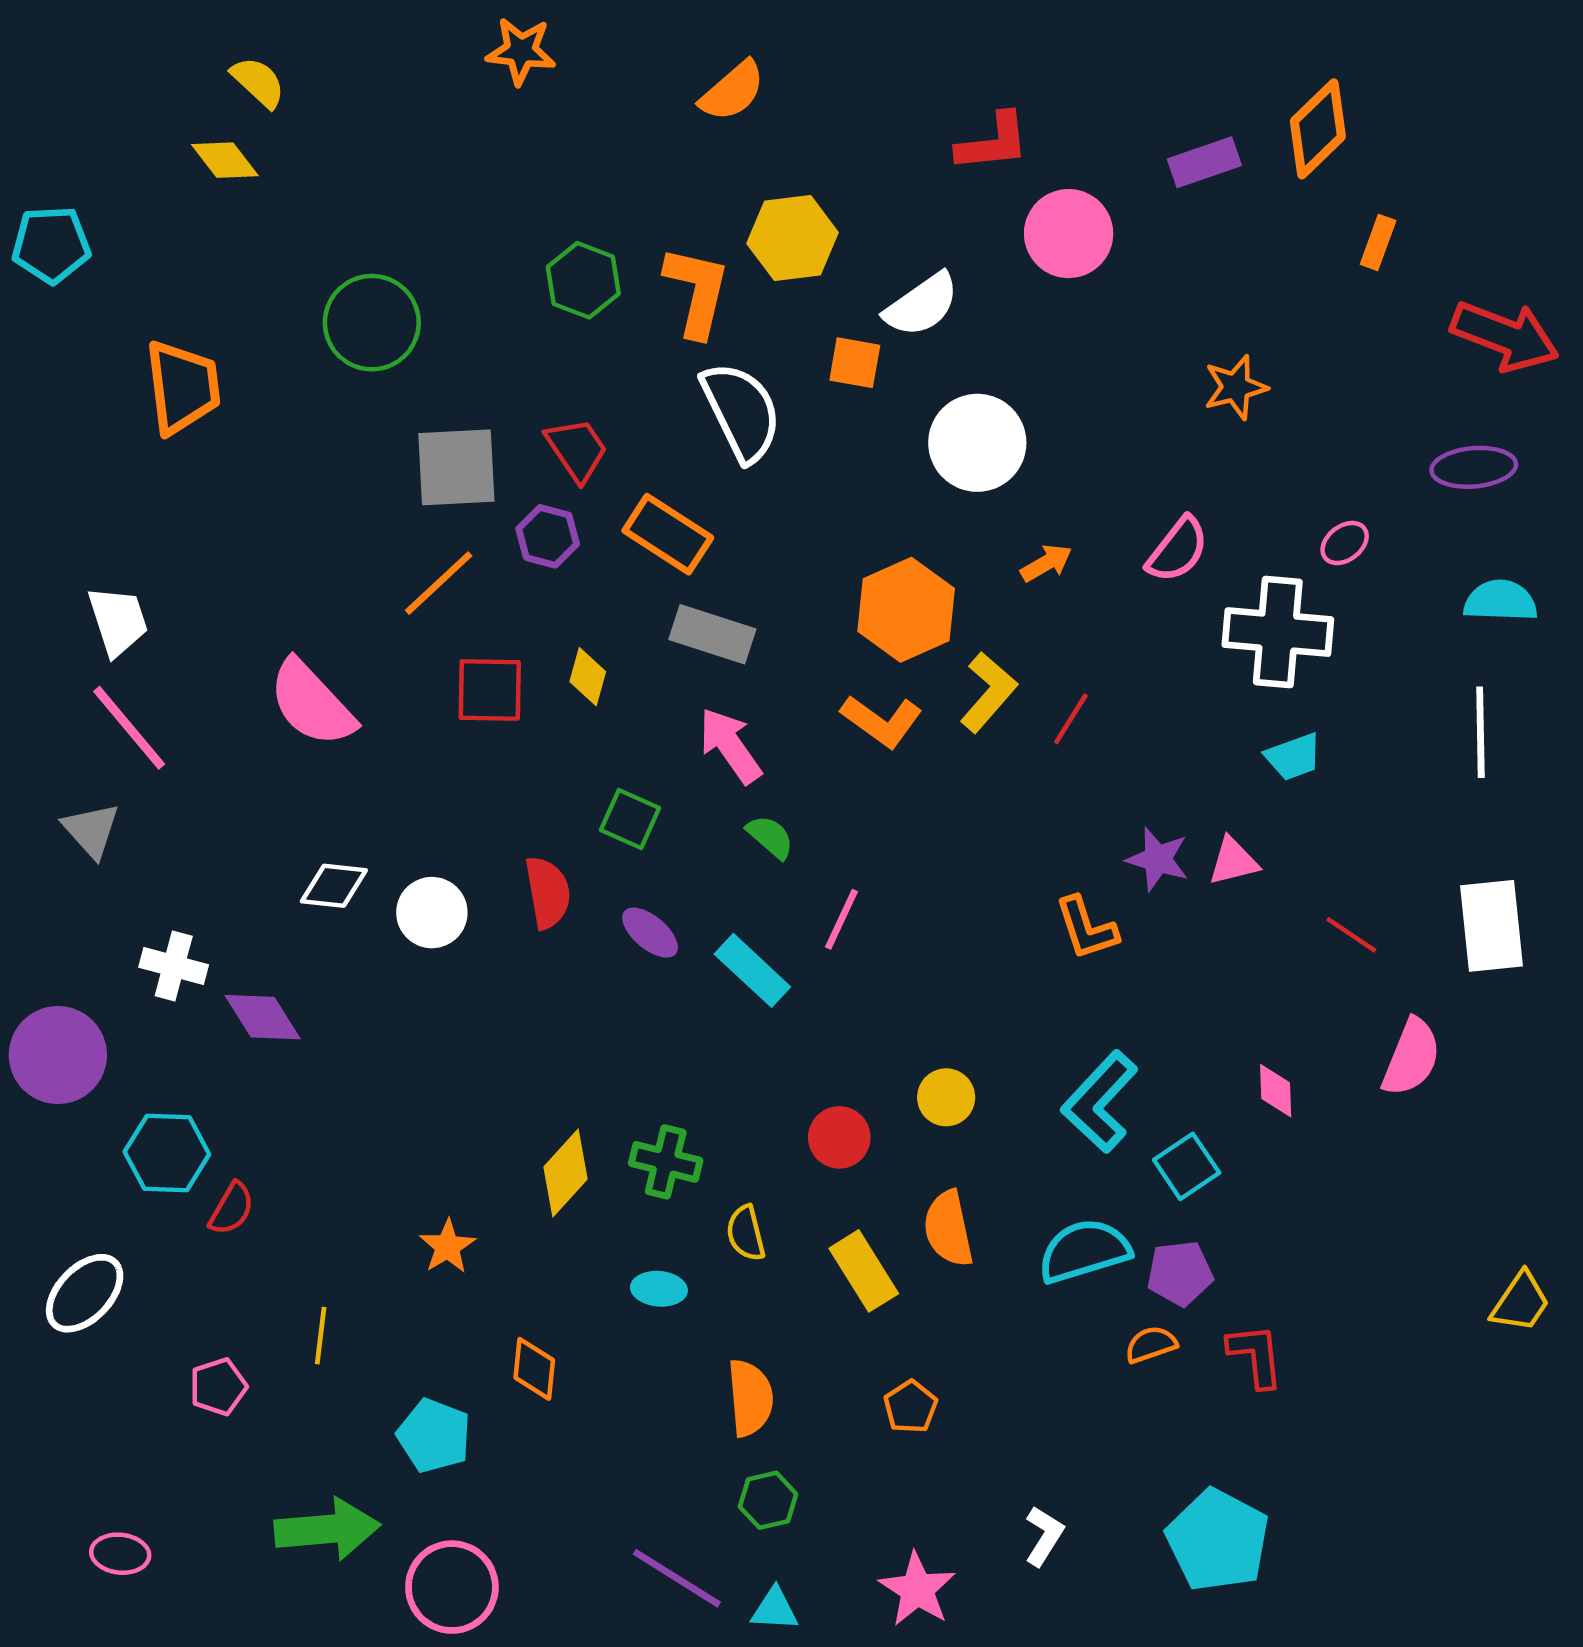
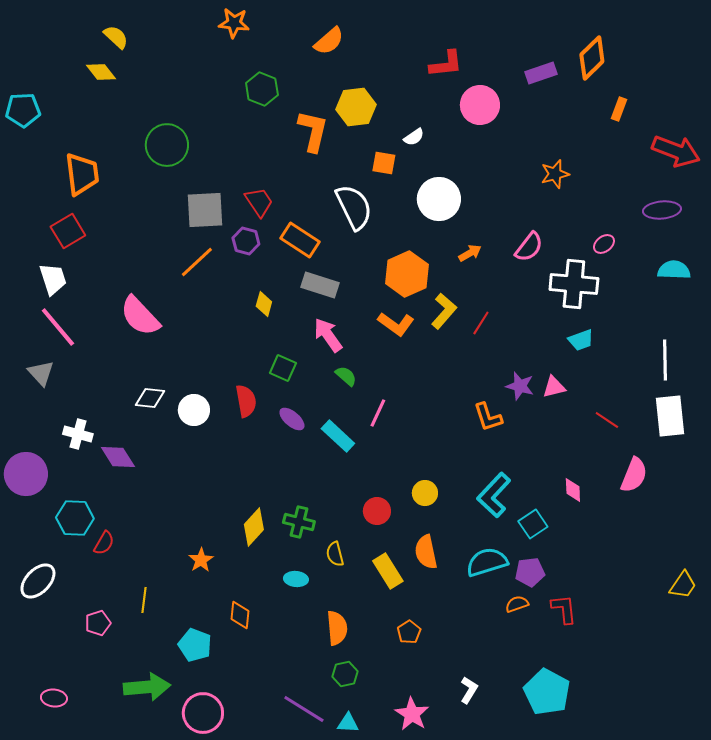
green hexagon: (583, 280) -> (262, 89), moved
white semicircle: (922, 305) -> (414, 137), size x0.6
white semicircle: (741, 412) -> (354, 207), moved
red square: (490, 690) -> (68, 231), moved, turned -32
white line: (1480, 732) -> (665, 360), moved

